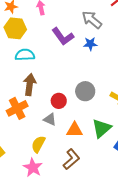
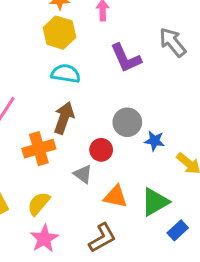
blue star: (90, 44) -> (154, 141), moved
gray circle: (85, 91) -> (127, 122), moved
yellow semicircle: (38, 144) -> (39, 204), moved

